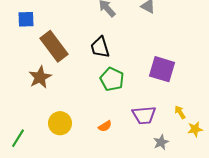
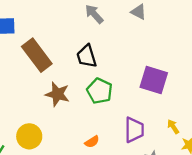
brown star: (40, 77) -> (57, 94), moved, turned -30
purple trapezoid: (144, 115) -> (134, 130), turned -85
yellow circle: (60, 123) -> (29, 136), moved

